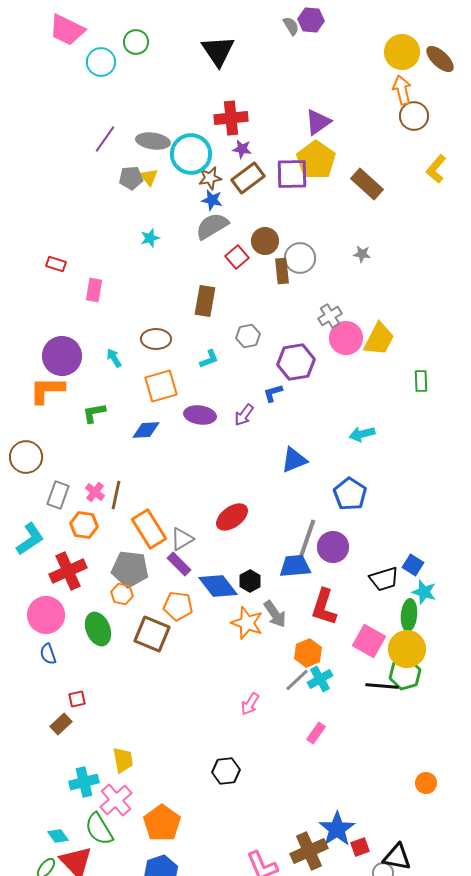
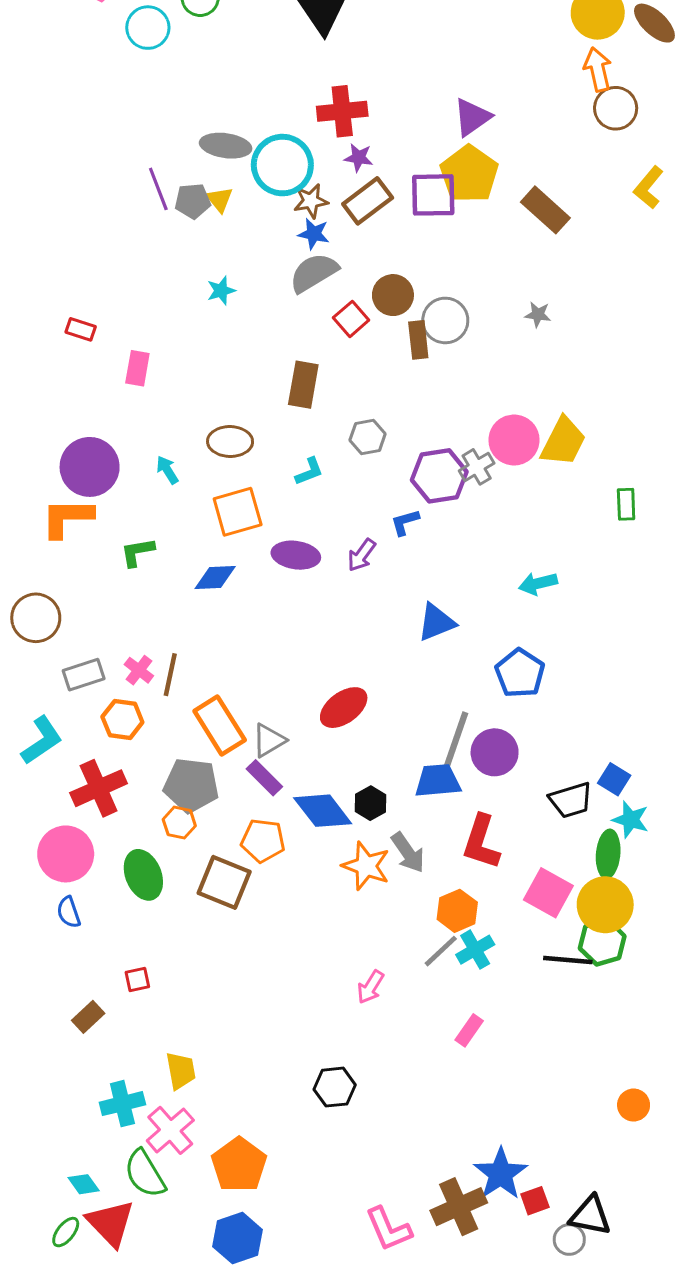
purple line: (105, 139) -> (158, 189), moved, turned -56
gray cross: (330, 316) -> (477, 467), moved
gray rectangle: (58, 495) -> (84, 675), turned 52
red square: (77, 699) -> (137, 979), moved

